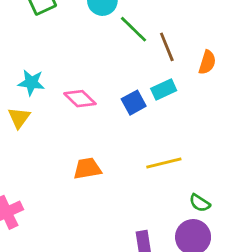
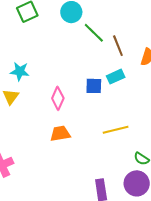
pink diamond: (80, 99) -> (58, 98), moved, turned 70
blue square: (134, 103) -> (94, 86), turned 30

